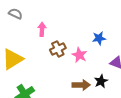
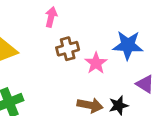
blue star: (99, 38) -> (128, 45), size x1.5

